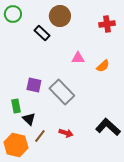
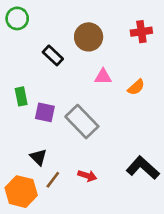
brown circle: (60, 16) -> (89, 37), moved
black rectangle: (42, 33) -> (53, 55), moved
green rectangle: (16, 106) -> (21, 96), moved

